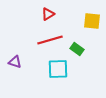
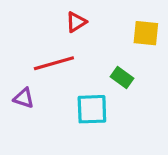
red line: (50, 40) -> (54, 63), moved

